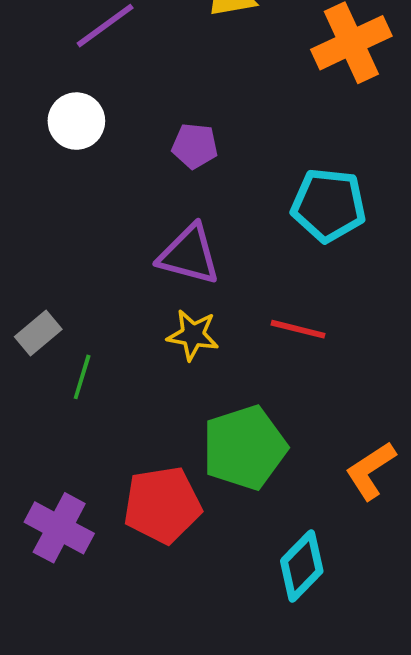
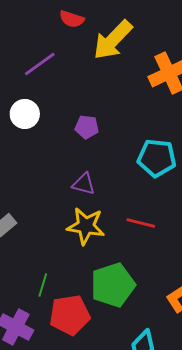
purple triangle: (189, 255) -> (84, 184), size x0.7
yellow star: (193, 335) -> (86, 226), size x1.4
green line: (82, 377) -> (43, 285), moved

